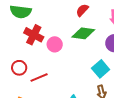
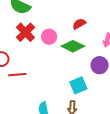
pink circle: (55, 44) -> (49, 37), moved

